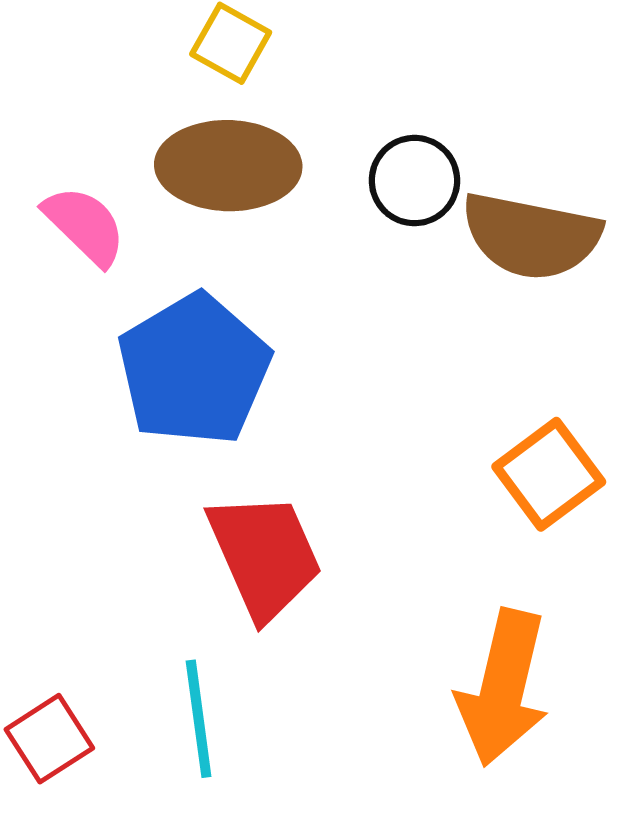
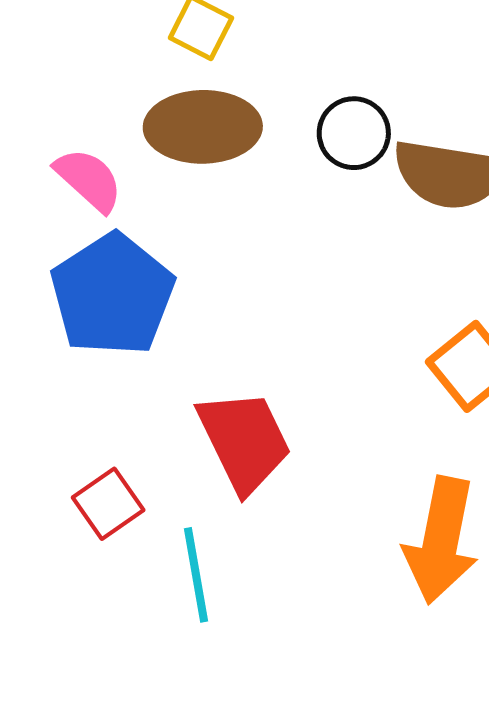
blue pentagon: (194, 370) -> (112, 295), moved
red square: (49, 739) -> (108, 504), moved

